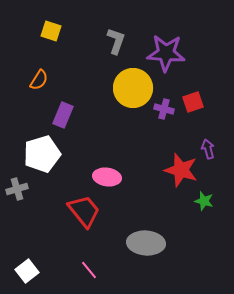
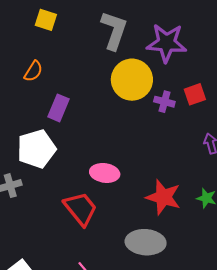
gray L-shape: (116, 41) -> (114, 30), size x1.4
red star: (181, 170) -> (163, 197), moved

